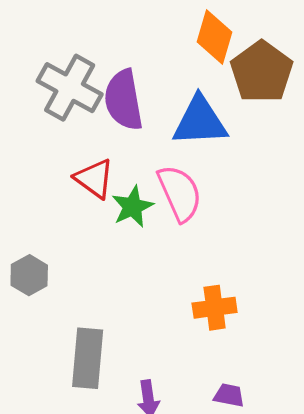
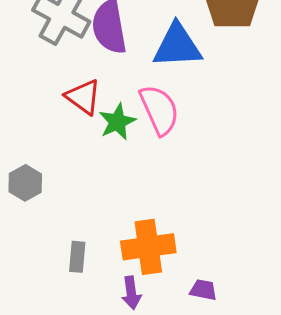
orange cross: (215, 308) -> (148, 247), moved, size x1.4
gray rectangle: (88, 358) -> (77, 257), size x0.6

